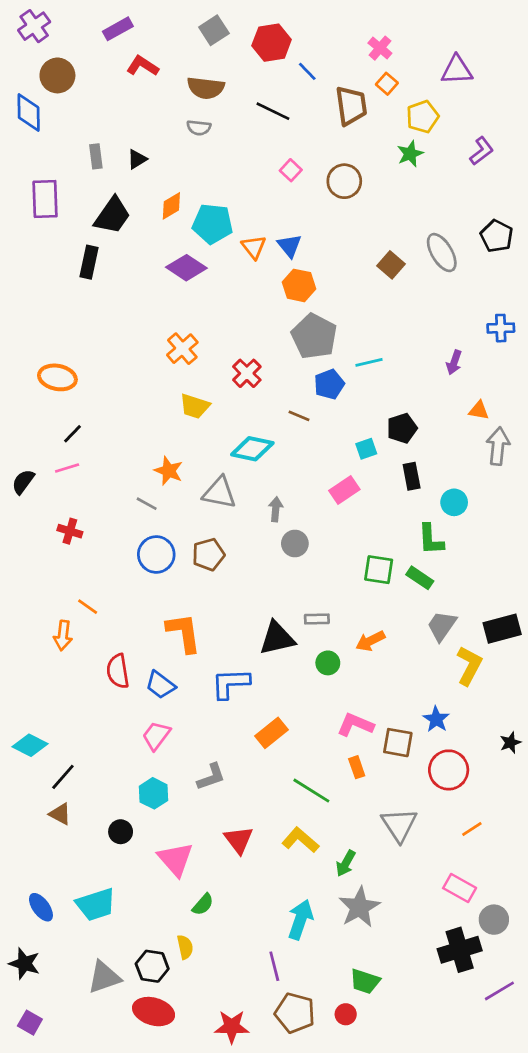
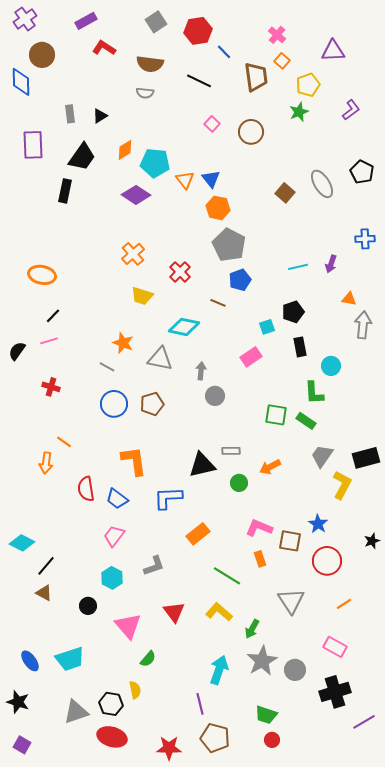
cyan line: (369, 362) -> (298, 267), moved
gray circle: (494, 920) -> (295, 670), moved
red circle: (346, 1014) -> (272, 740), moved

